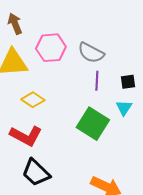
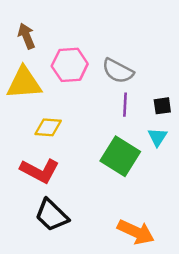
yellow diamond: (33, 100) -> (48, 127), turned -30

